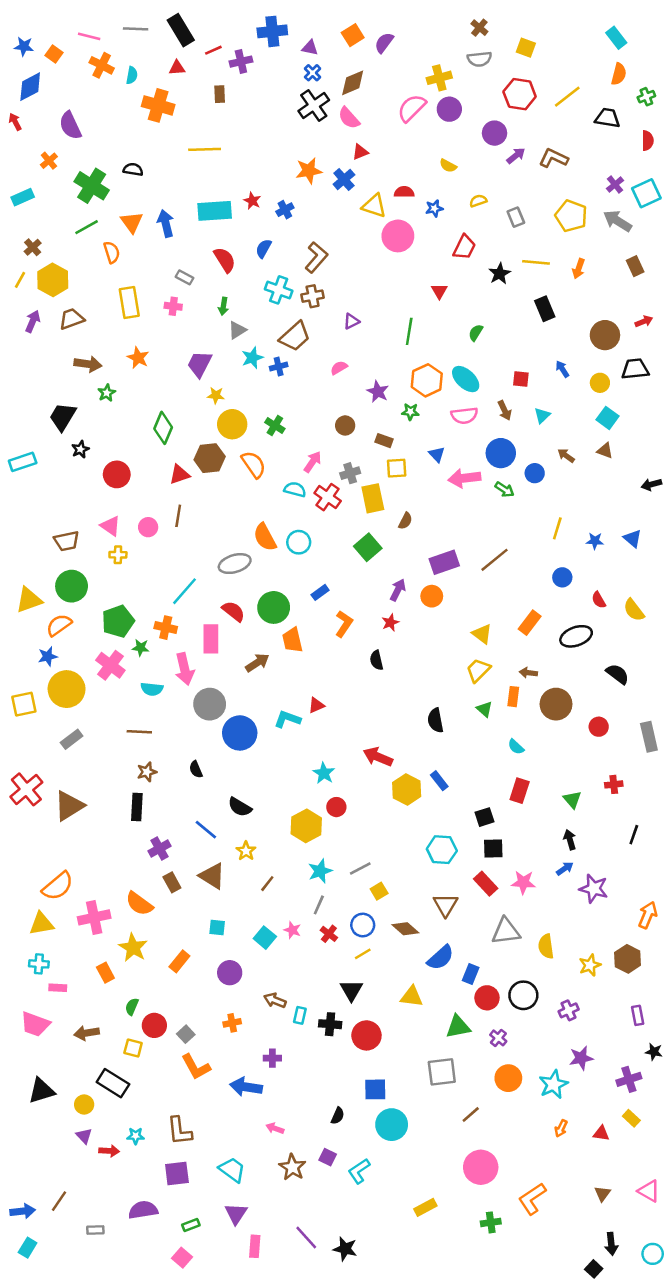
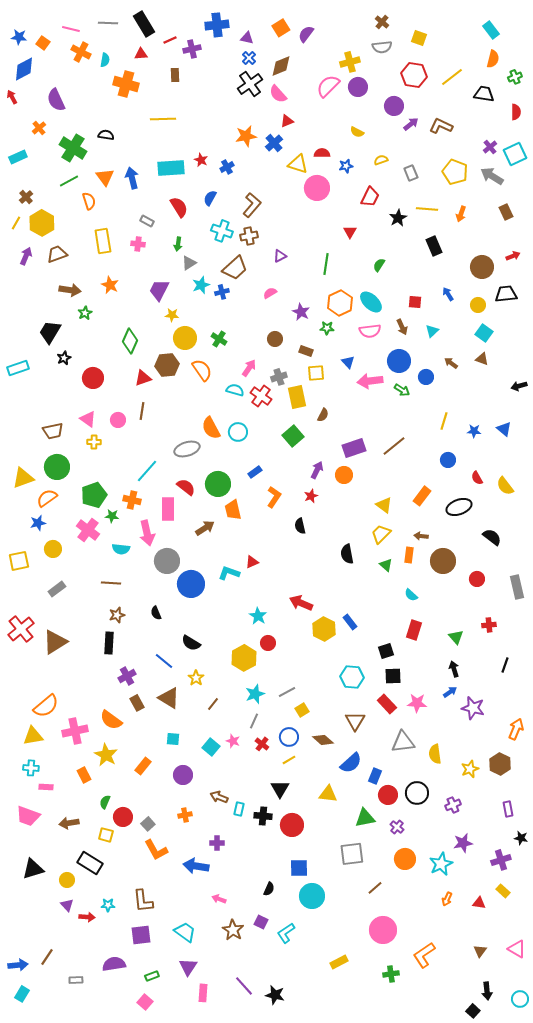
yellow circle: (67, 689) -> (53, 549), size x0.6
black semicircle: (436, 720) -> (347, 554), moved

